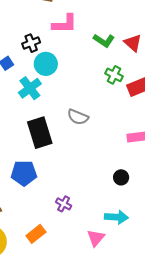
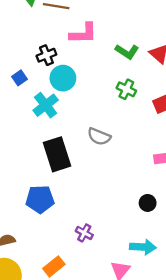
green cross: (114, 75) -> (126, 89), moved

